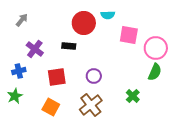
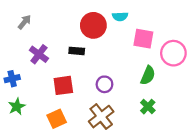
blue cross: (19, 71) -> (12, 79), moved
green semicircle: (155, 72) -> (148, 75), moved
orange square: (51, 107) -> (57, 119), turned 36

